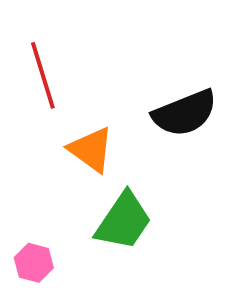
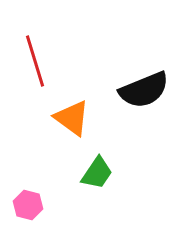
green trapezoid: (124, 221) -> (97, 173), size x0.7

